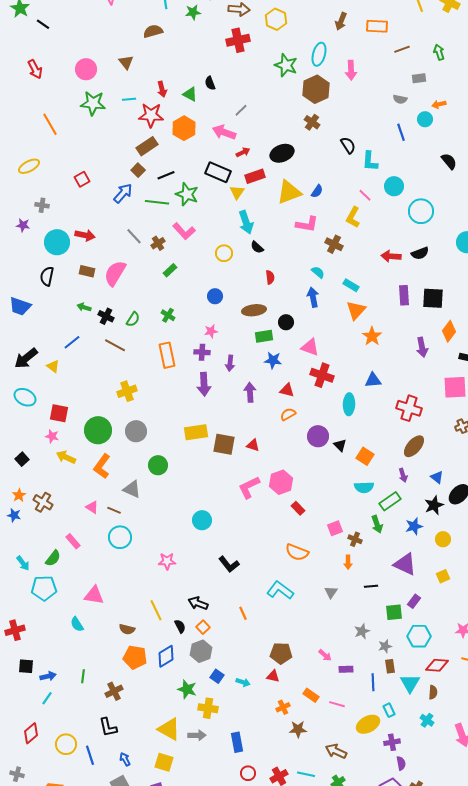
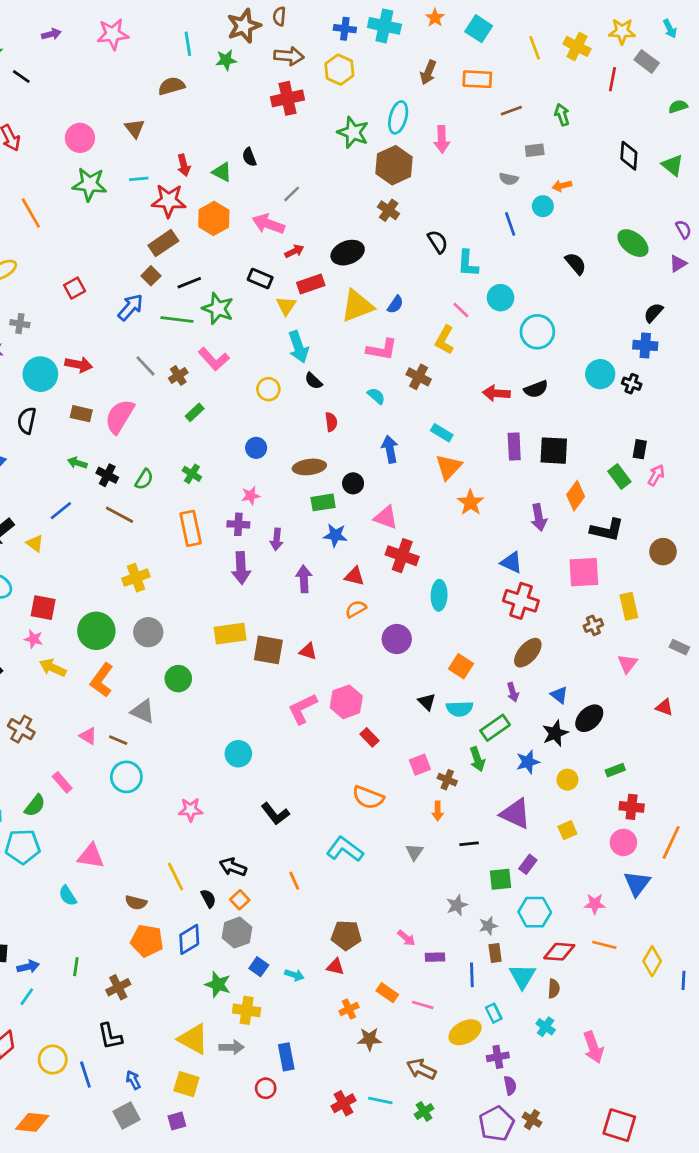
black rectangle: (218, 172) -> (260, 279), size x0.7
cyan semicircle: (318, 272) -> (376, 396), moved
blue triangle: (373, 380) -> (511, 563), moved, turned 30
black triangle: (340, 445) -> (427, 702), moved
red circle: (248, 773) -> (266, 1088), moved

